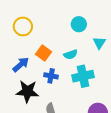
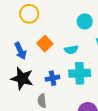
blue arrow: (21, 65) -> (20, 51), turned 96
blue cross: (51, 76) -> (53, 78), moved, turned -32

